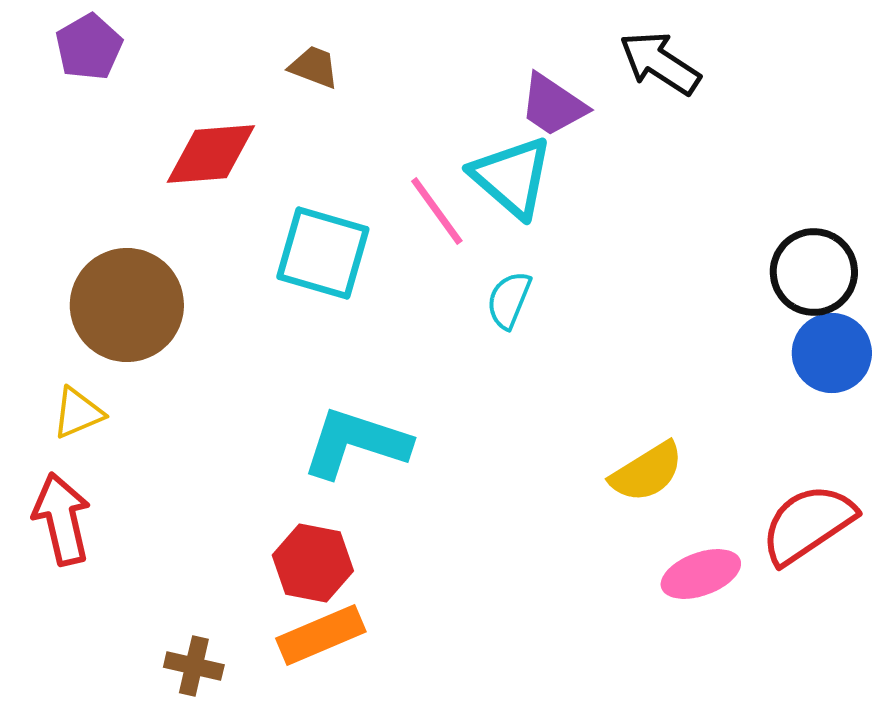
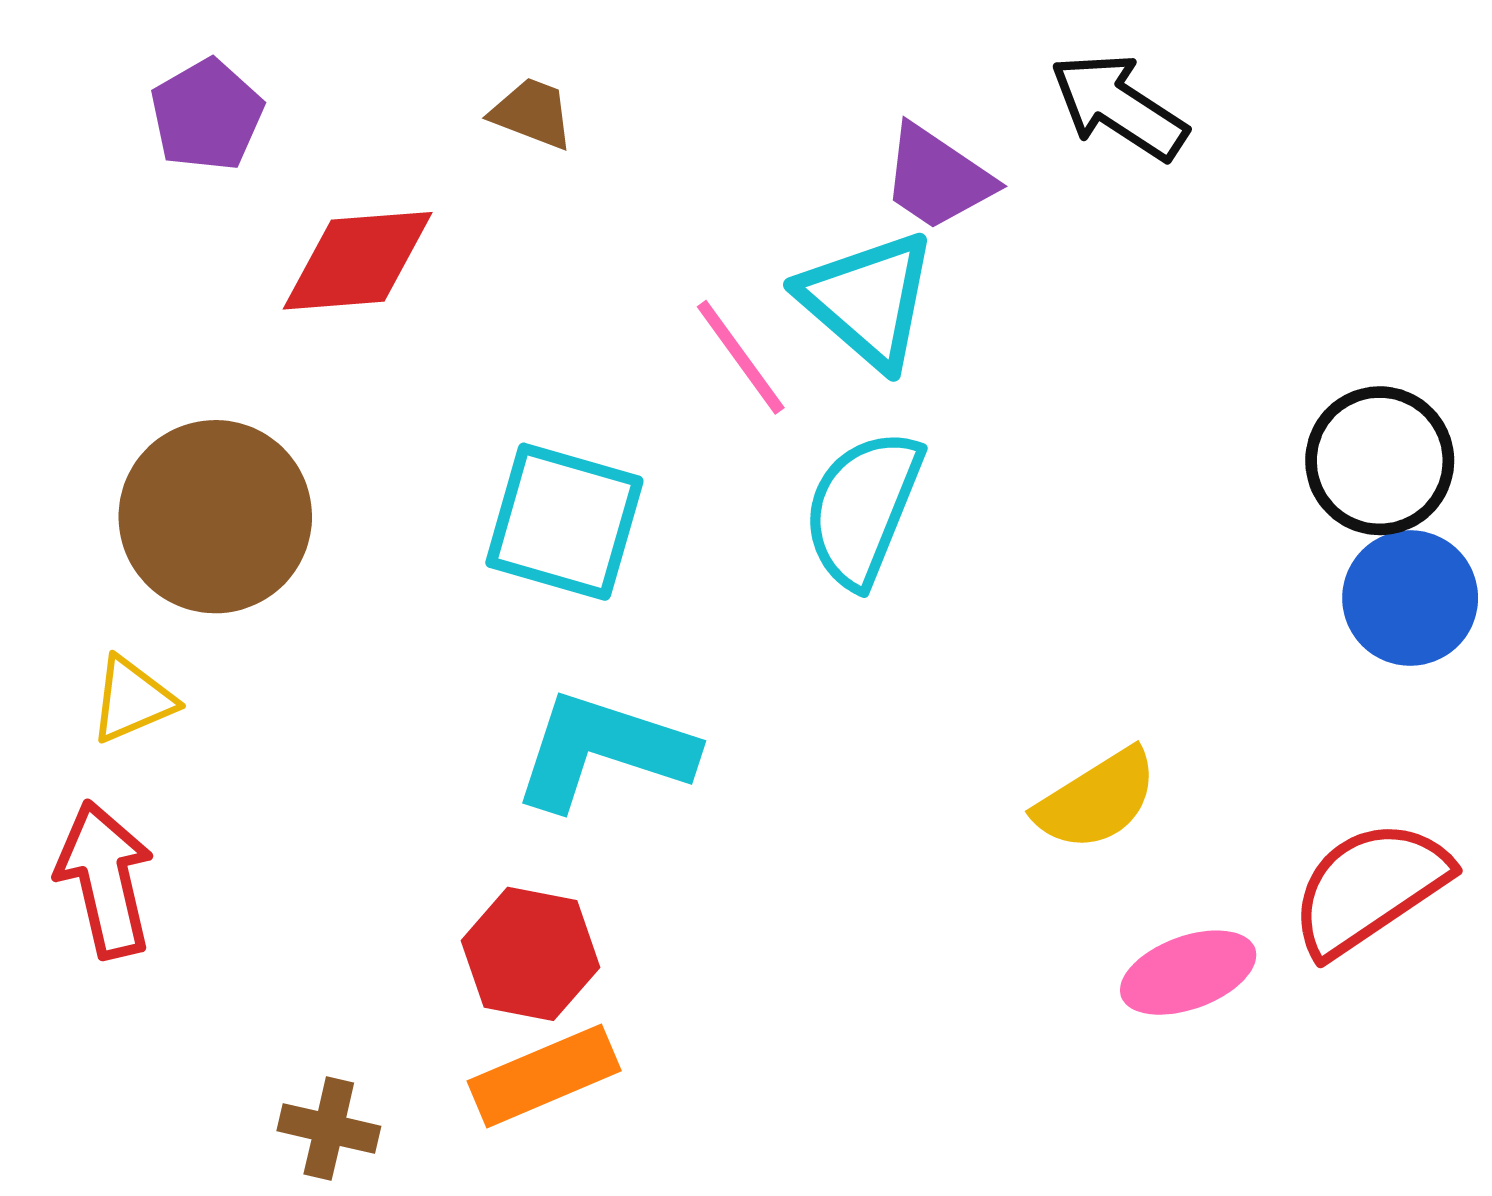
purple pentagon: (89, 47) -> (207, 115), moved
cyan square: (323, 253) -> (564, 522), moved
cyan semicircle: (509, 300) -> (863, 508), size x1.6

